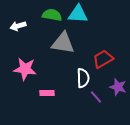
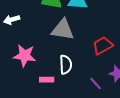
white arrow: (18, 26) -> (12, 20), moved
white semicircle: (83, 78) -> (66, 65), moved

